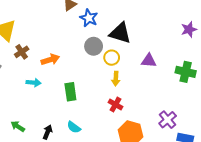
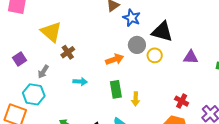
orange arrow: (50, 60) -> (115, 59), moved
yellow arrow: (116, 79) -> (136, 99), moved
red cross: (115, 104) -> (182, 101), moved

